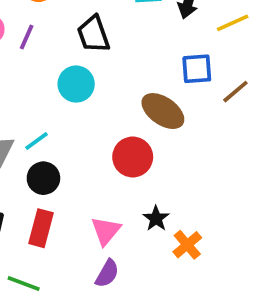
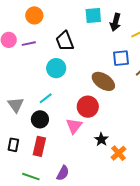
purple line: (27, 37) -> (29, 44), turned 56
cyan line: (36, 141) -> (46, 98), moved
pink triangle: (106, 231) -> (74, 126), moved
purple semicircle: (107, 273) -> (63, 173), moved

